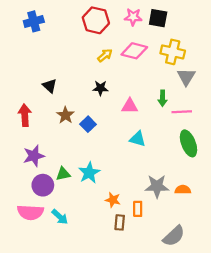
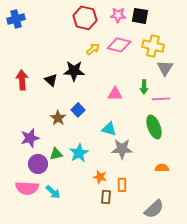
blue cross: (34, 21) -> (16, 19), moved
black triangle: (50, 86) -> (51, 80), moved
black star: (100, 88) -> (74, 71), moved, size x1.5
red arrow: (25, 115) -> (22, 80), moved
brown star: (65, 115) -> (58, 118), moved
cyan triangle: (138, 139) -> (109, 129), moved
green ellipse: (188, 143) -> (154, 127), moved
gray star: (157, 186) -> (122, 149), moved

